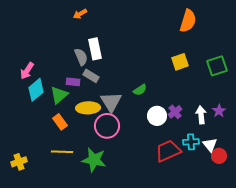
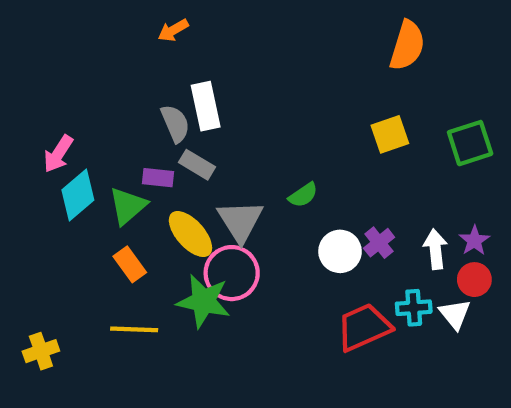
yellow ellipse: (88, 108) -> (190, 234), turned 50
red circle: (219, 156) -> (474, 280), moved
green star: (94, 160) -> (203, 301), moved

